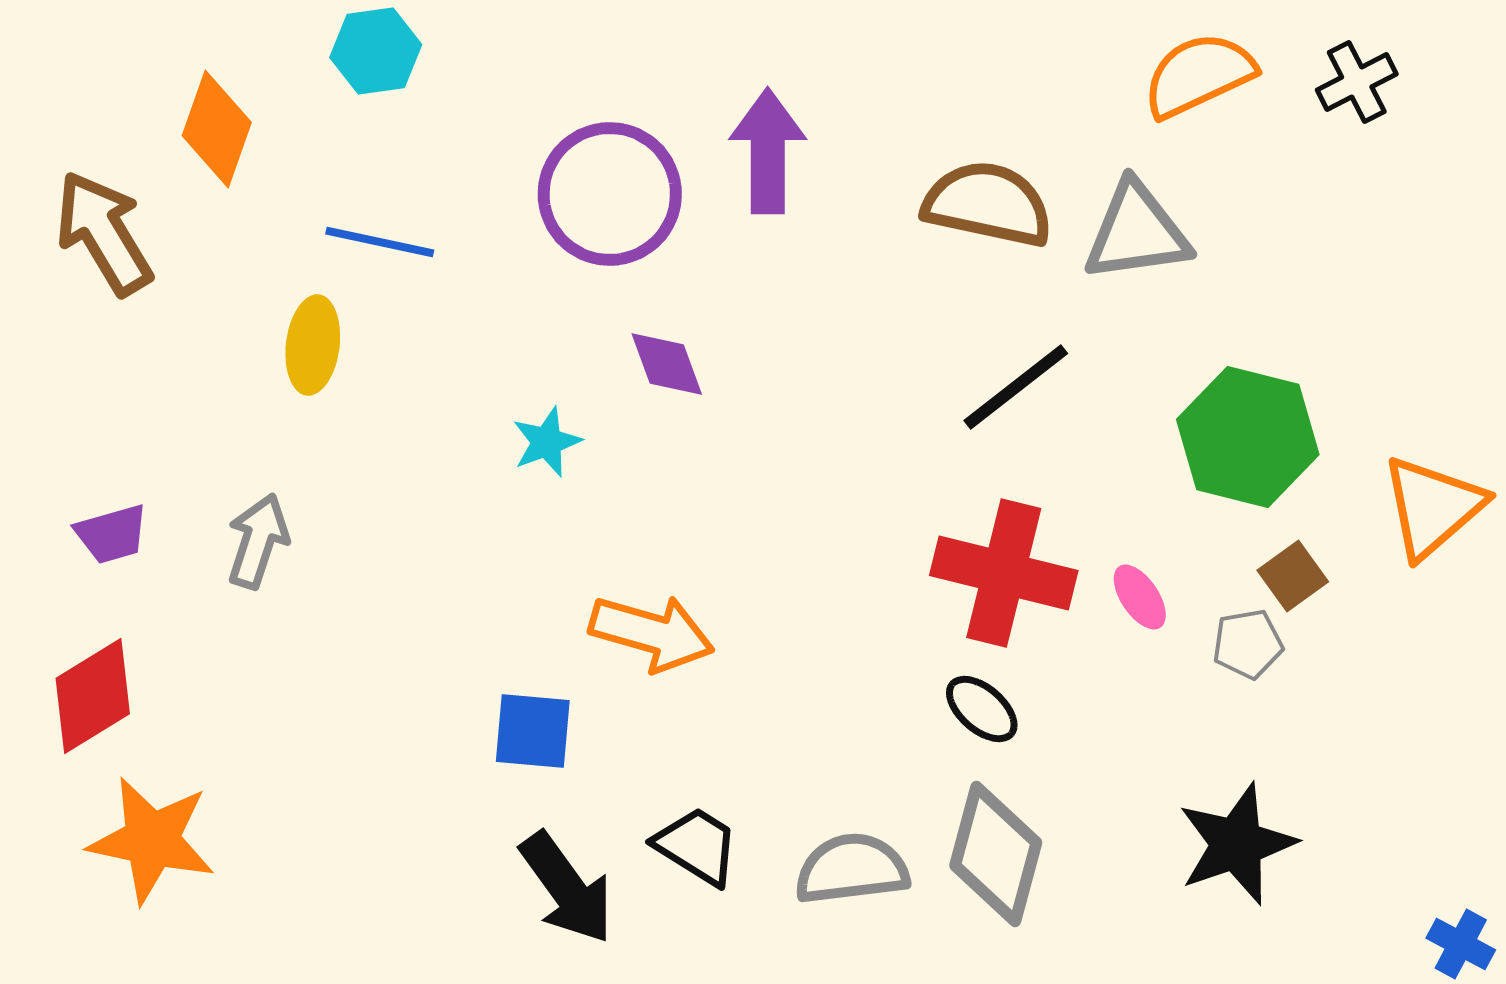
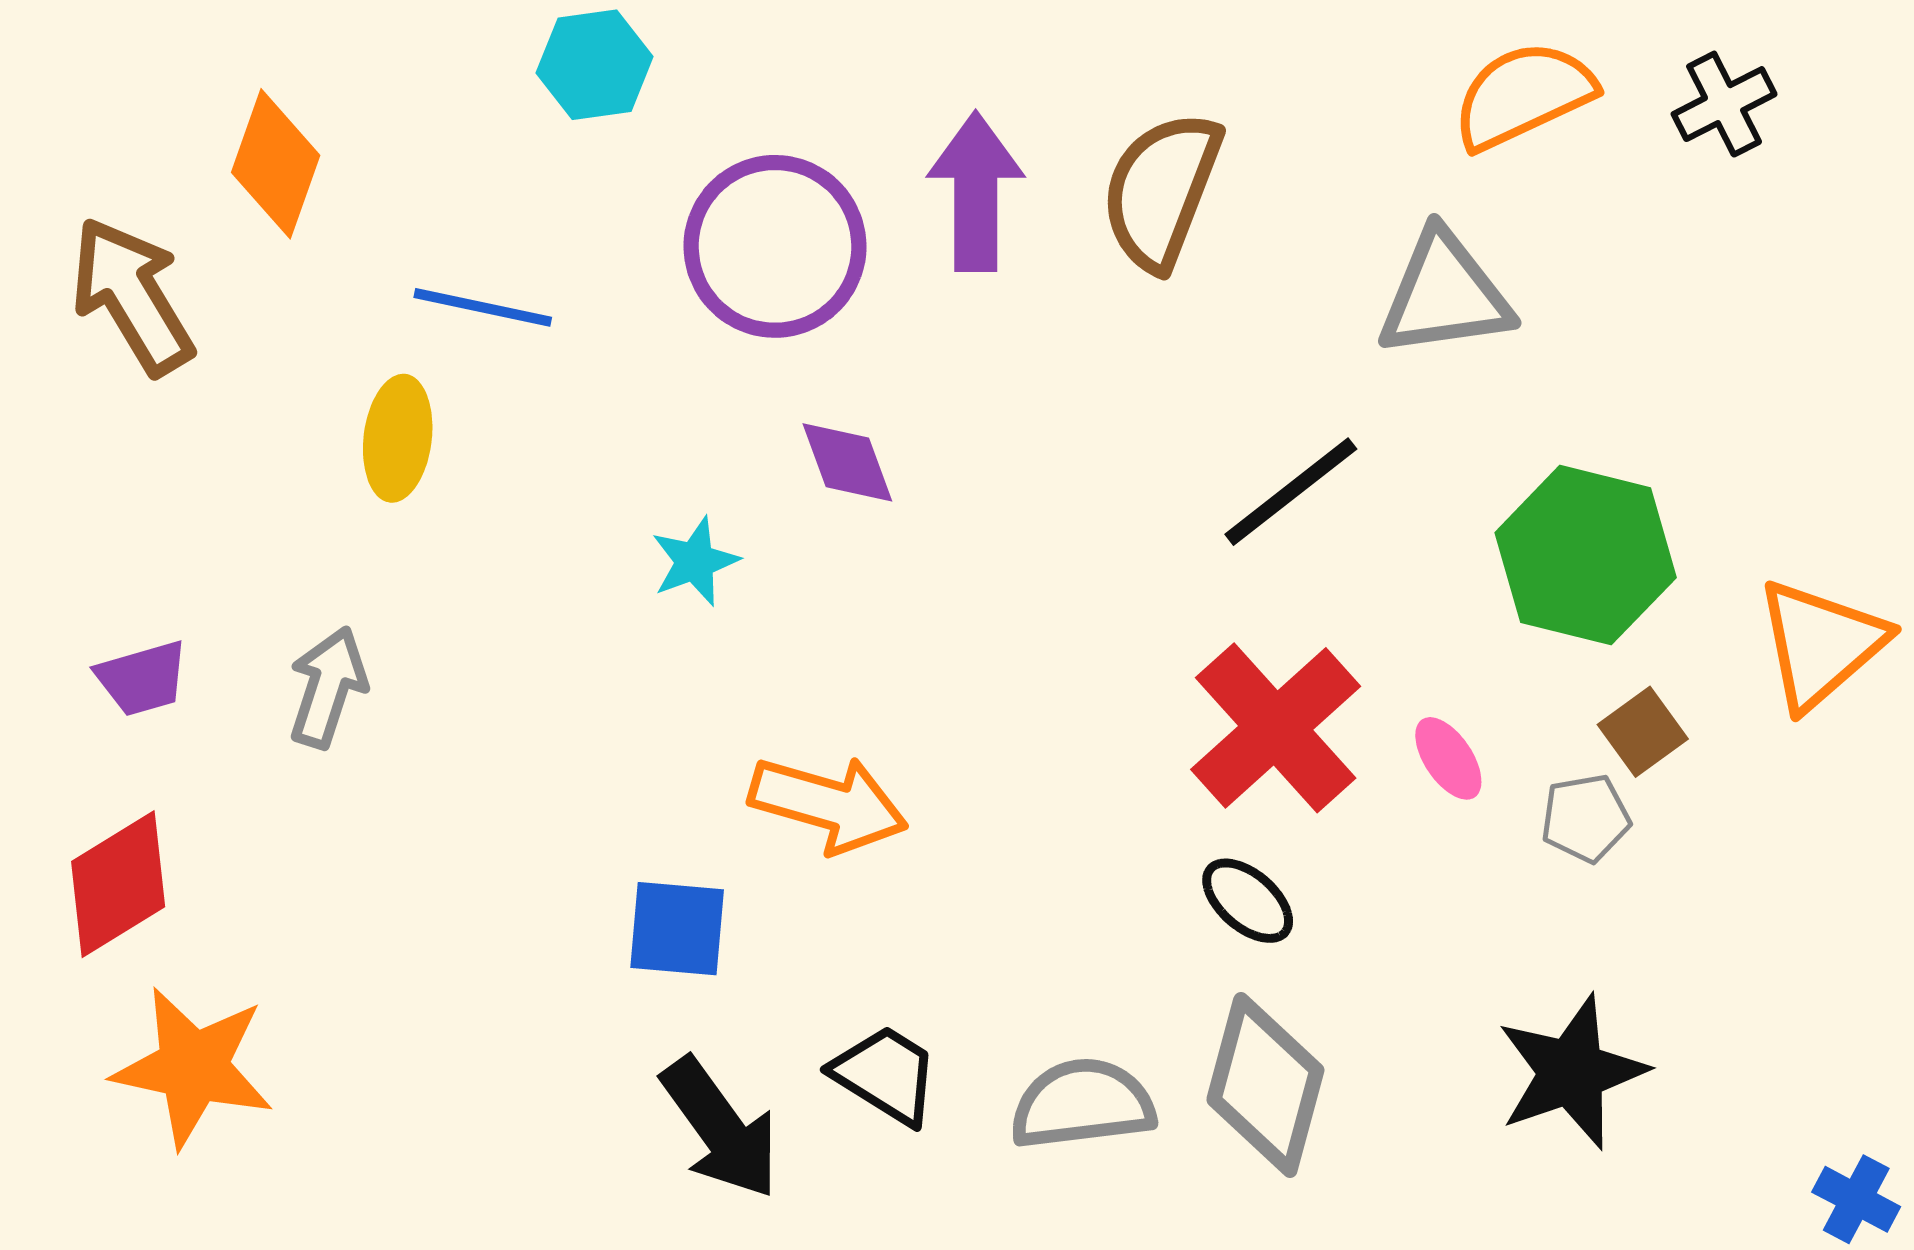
cyan hexagon: (376, 51) -> (595, 65), moved
brown semicircle: (988, 204) -> (1161, 190), moved, turned -81
red cross: (1004, 573) -> (1276, 728), turned 34

